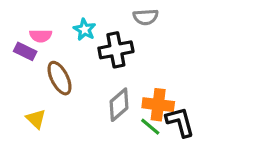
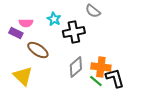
gray semicircle: (146, 17) -> (93, 11), turned 42
brown ellipse: (60, 78) -> (38, 50), turned -30
yellow triangle: (36, 119) -> (23, 76), size x1.5

